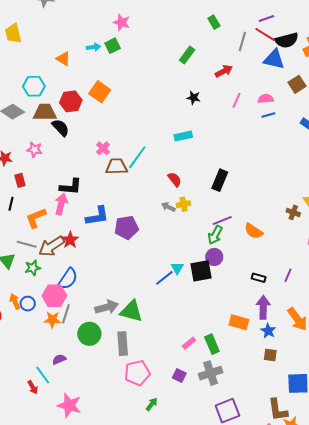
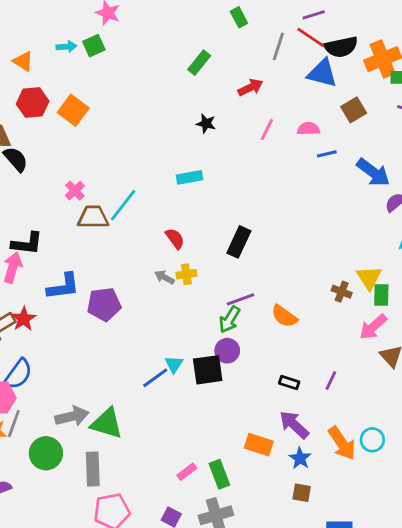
red hexagon: (71, 101) -> (33, 103), moved
blue line: (268, 115) -> (327, 154), moved
purple arrow: (263, 307) -> (294, 425), turned -50

